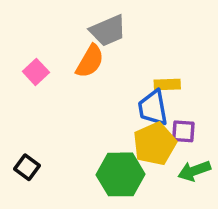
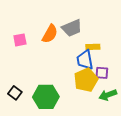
gray trapezoid: (108, 31) -> (72, 28), moved
pink square: (36, 72) -> (20, 40), turned 32
green hexagon: (120, 174) -> (46, 97), moved

